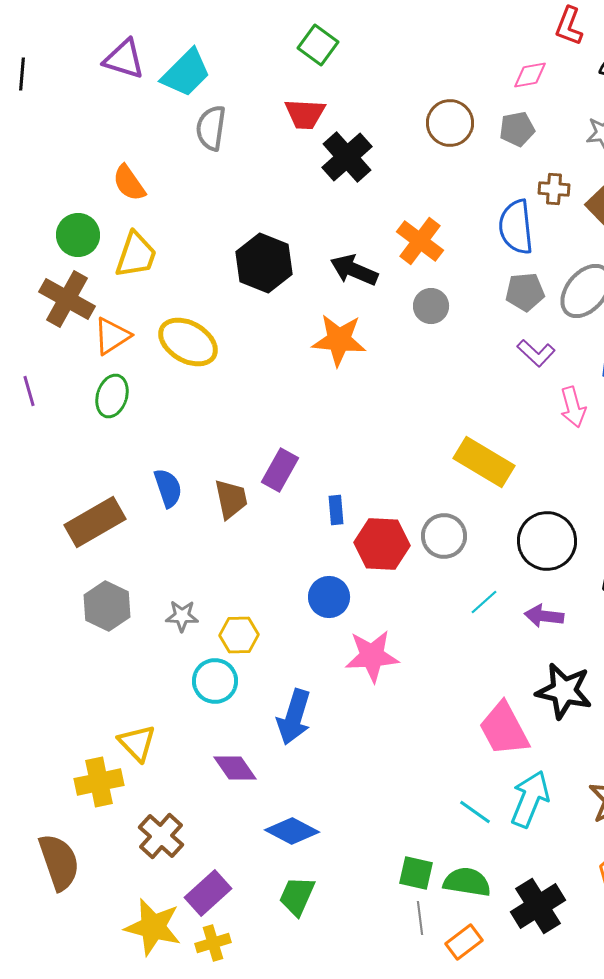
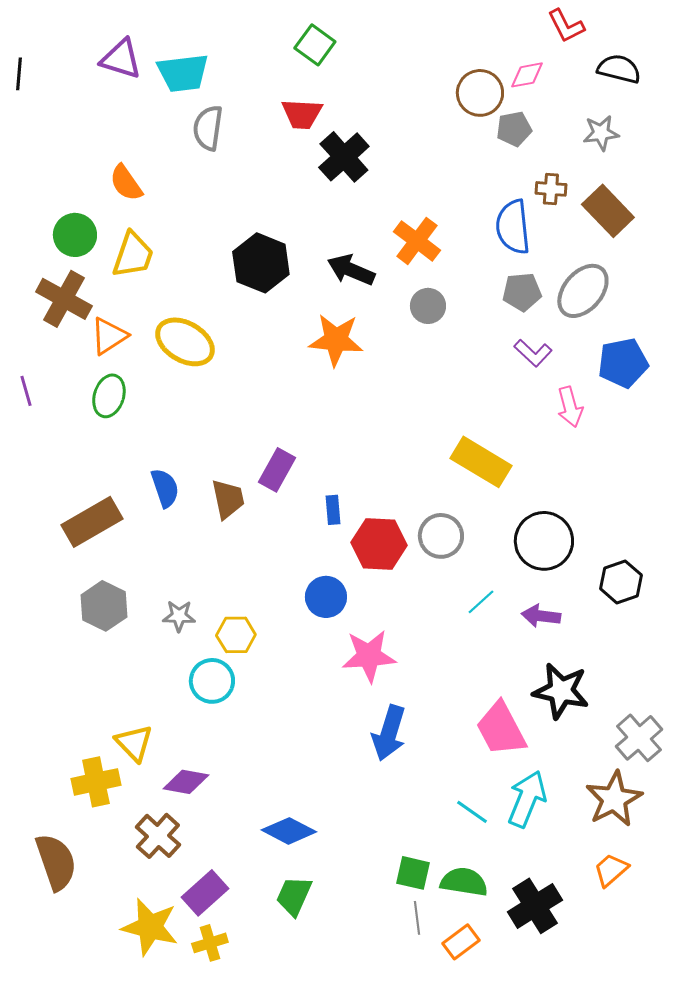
red L-shape: (569, 26) -> (566, 26), turned -48
cyan trapezoid: (186, 73) -> (183, 73), turned 38
brown circle: (450, 123) -> (480, 93), moved
blue arrow: (294, 717) -> (389, 733), moved
purple diamond: (235, 768) -> (186, 782), moved, turned -45

